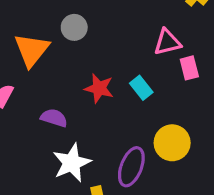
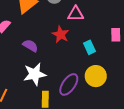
pink triangle: (167, 42) -> (76, 14), moved
cyan rectangle: (141, 88) -> (89, 47), moved

